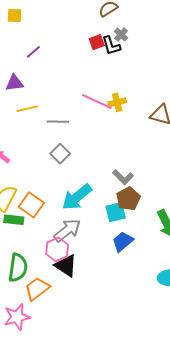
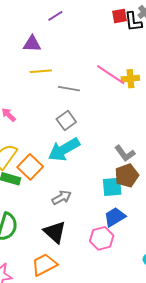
cyan arrow: (77, 197) -> (64, 149), moved
gray arrow: (67, 230) -> (62, 197), size x0.7
pink hexagon: (57, 249) -> (102, 238), moved
orange trapezoid: (37, 289) -> (44, 265), moved

